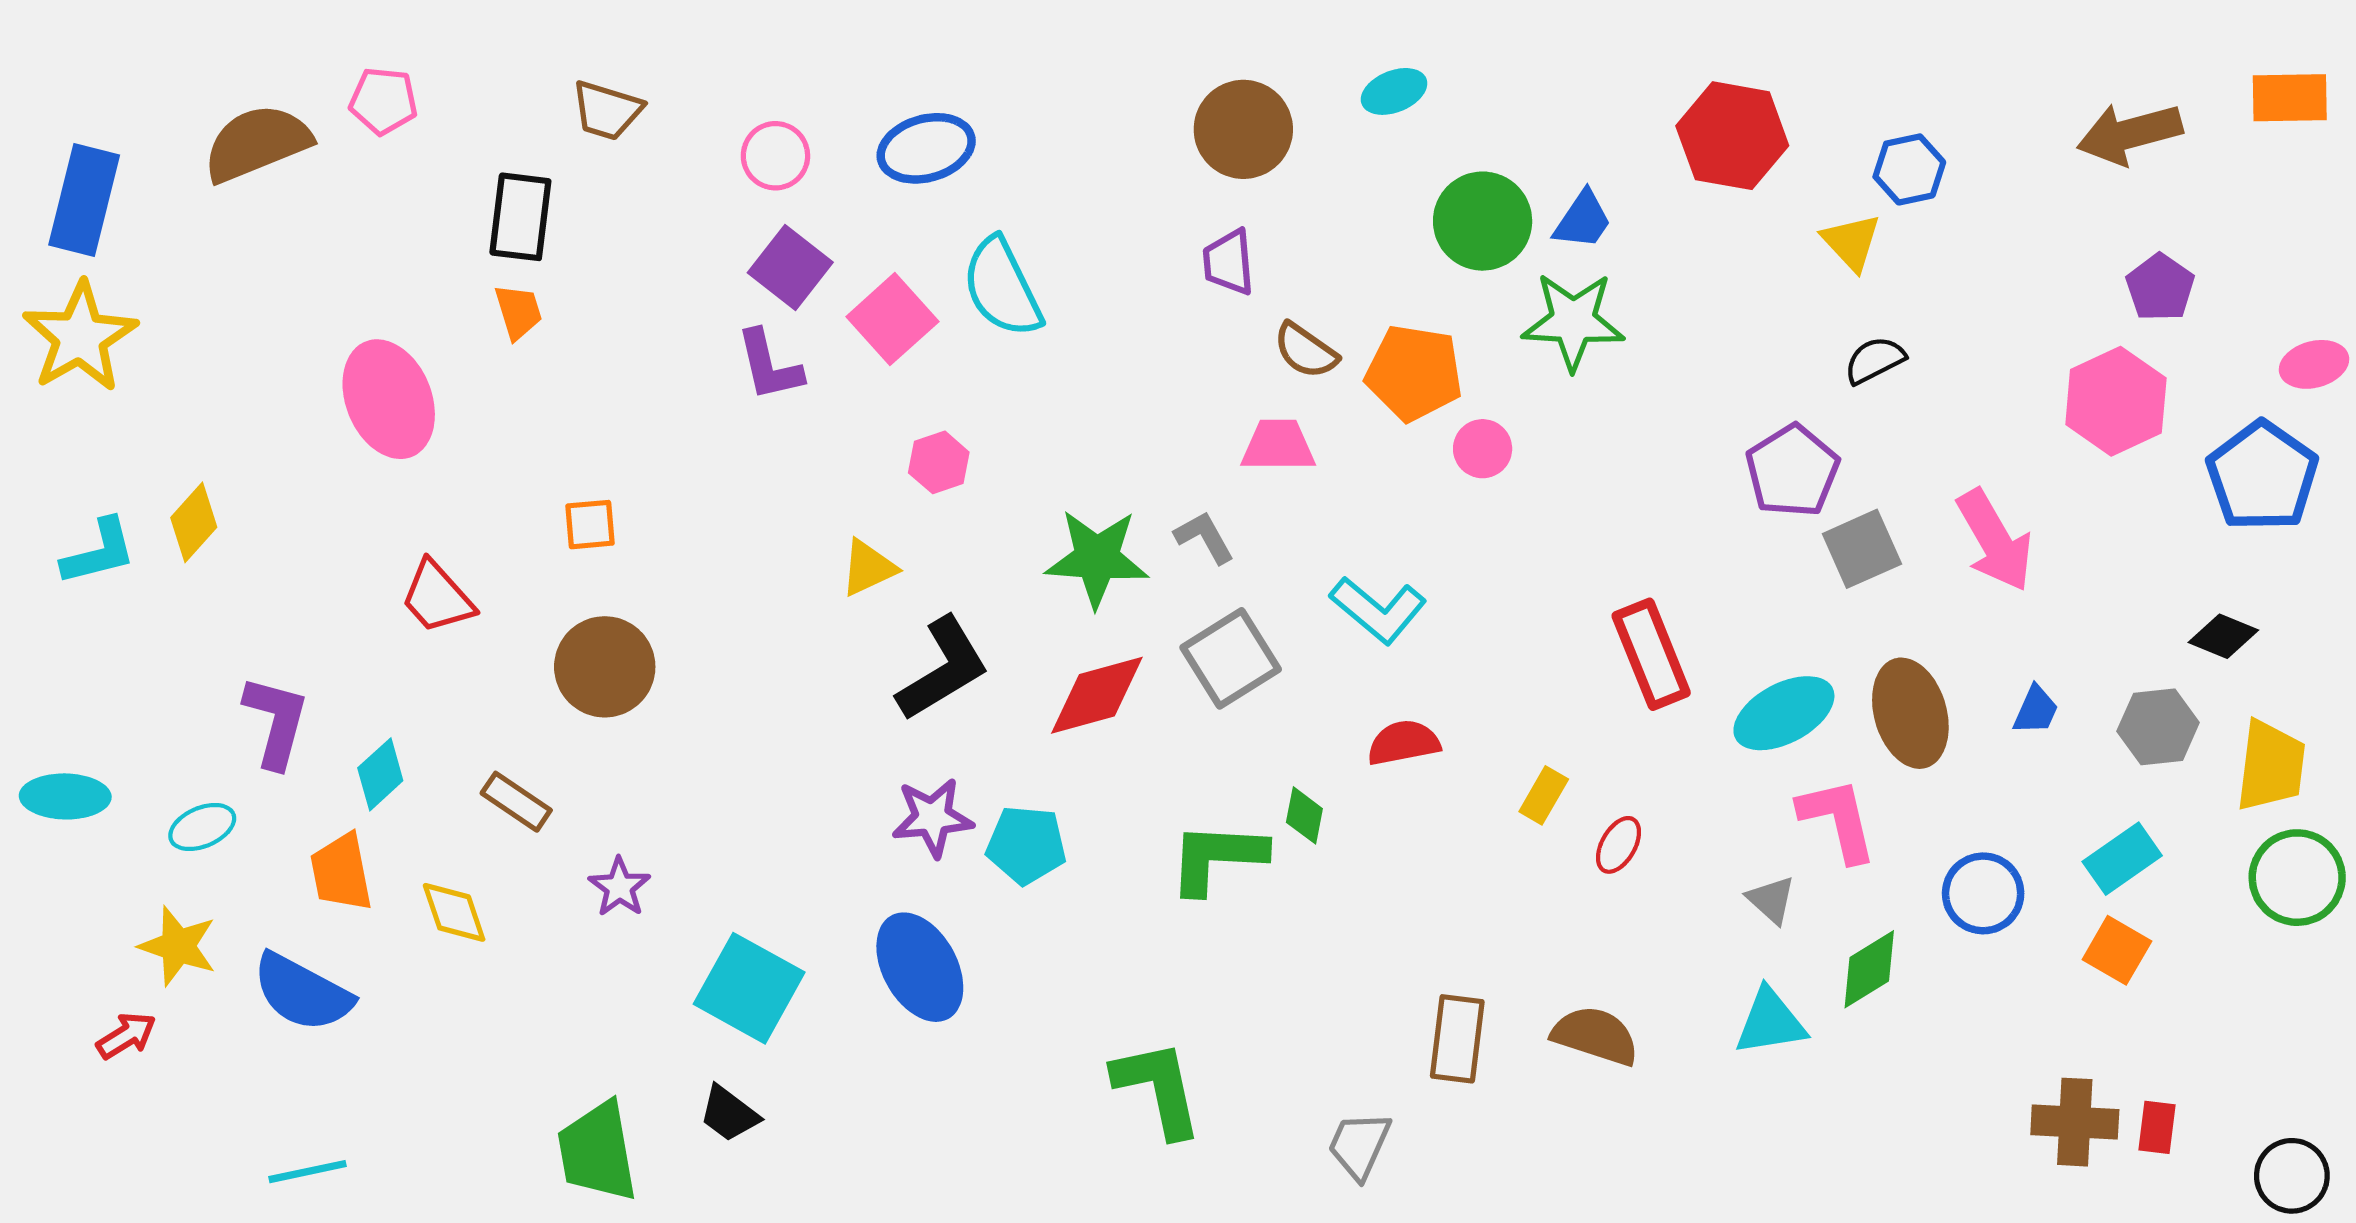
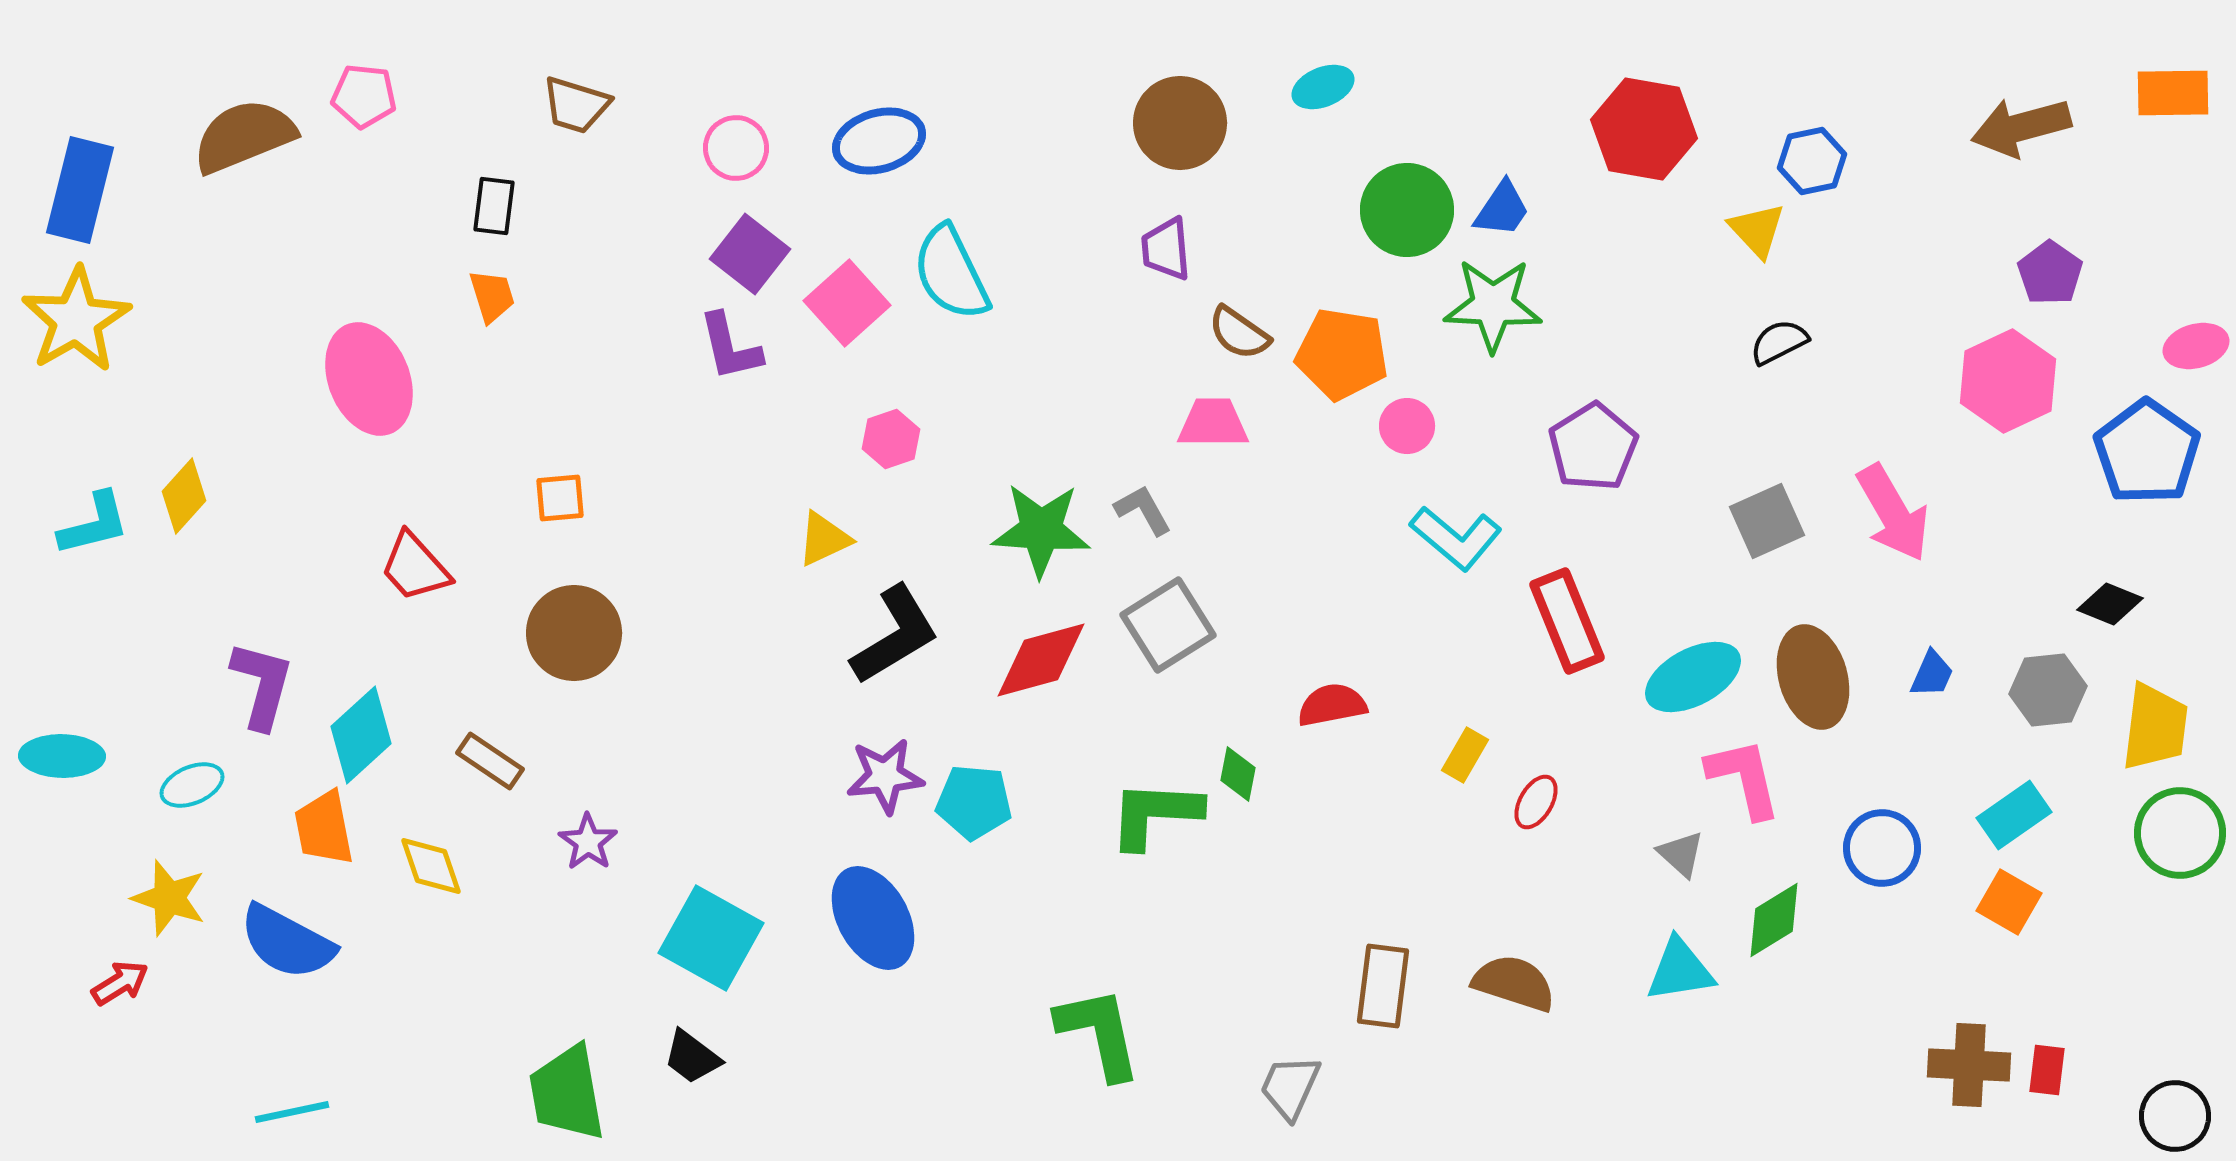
black rectangle: (520, 217) -> (494, 206), size x0.7
purple pentagon: (1792, 471) -> (1593, 447), moved
cyan L-shape: (1378, 610) -> (1456, 538), moved
cyan diamond: (380, 774) -> (361, 735), size x1.4

